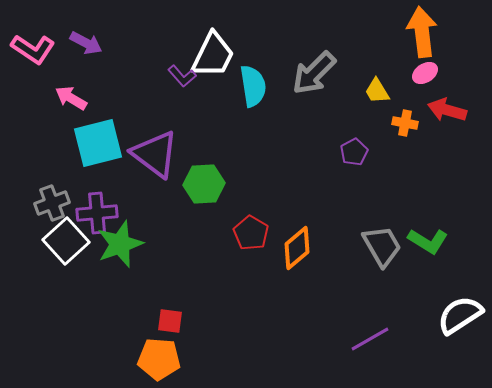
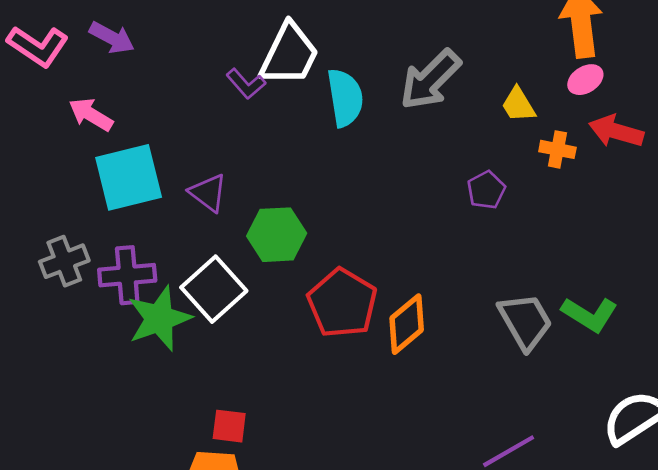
purple triangle: (155, 154) -> (208, 193), size x0.6
red pentagon: (251, 233) -> (342, 303), size x1.4
white square: (66, 241) -> (214, 289), moved

